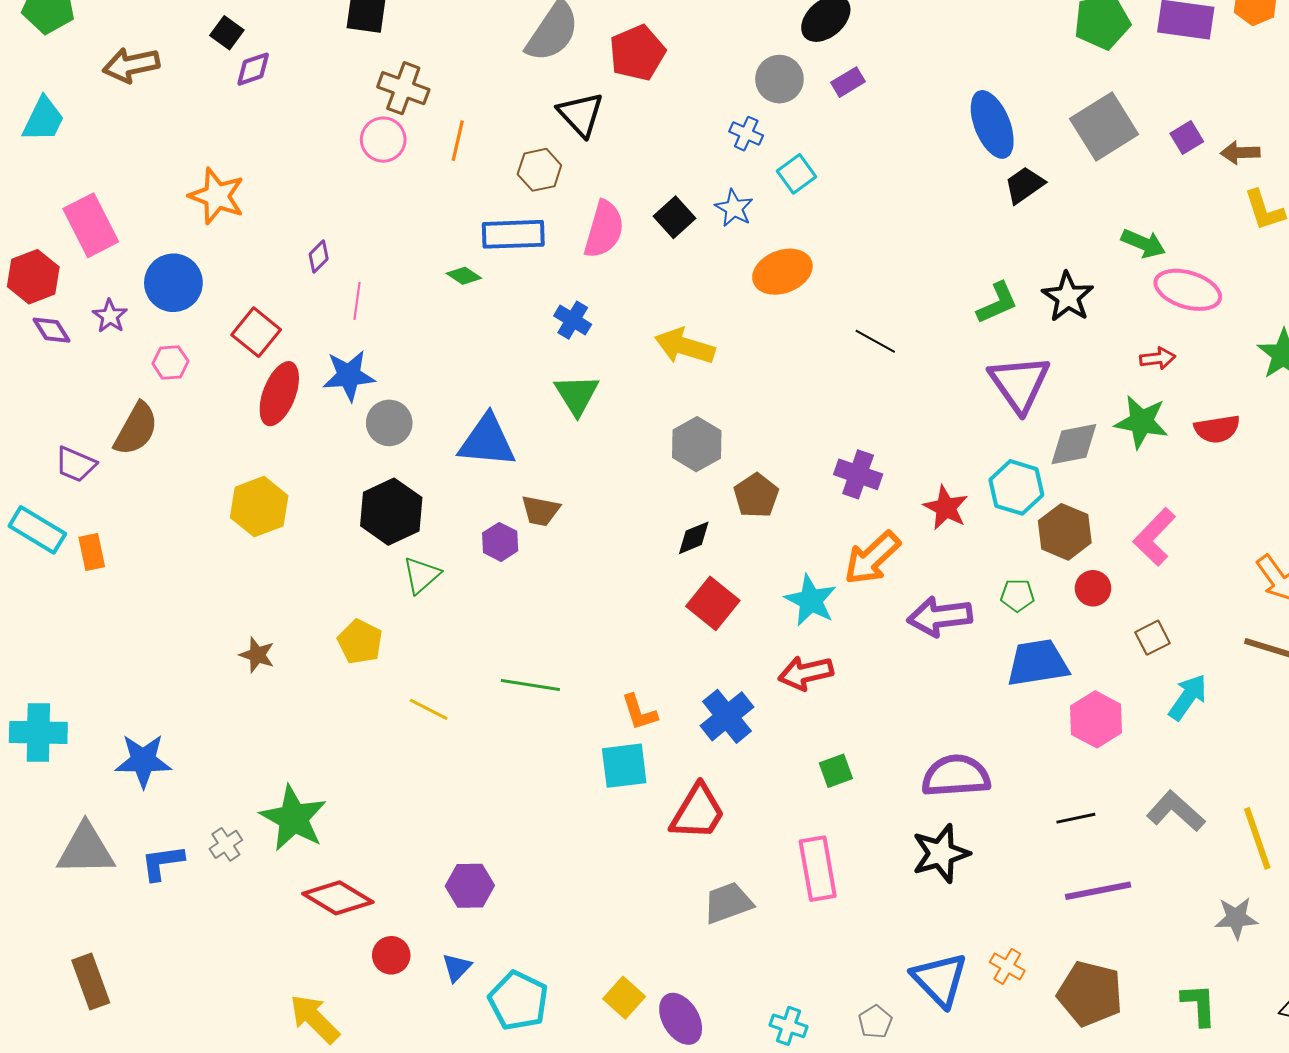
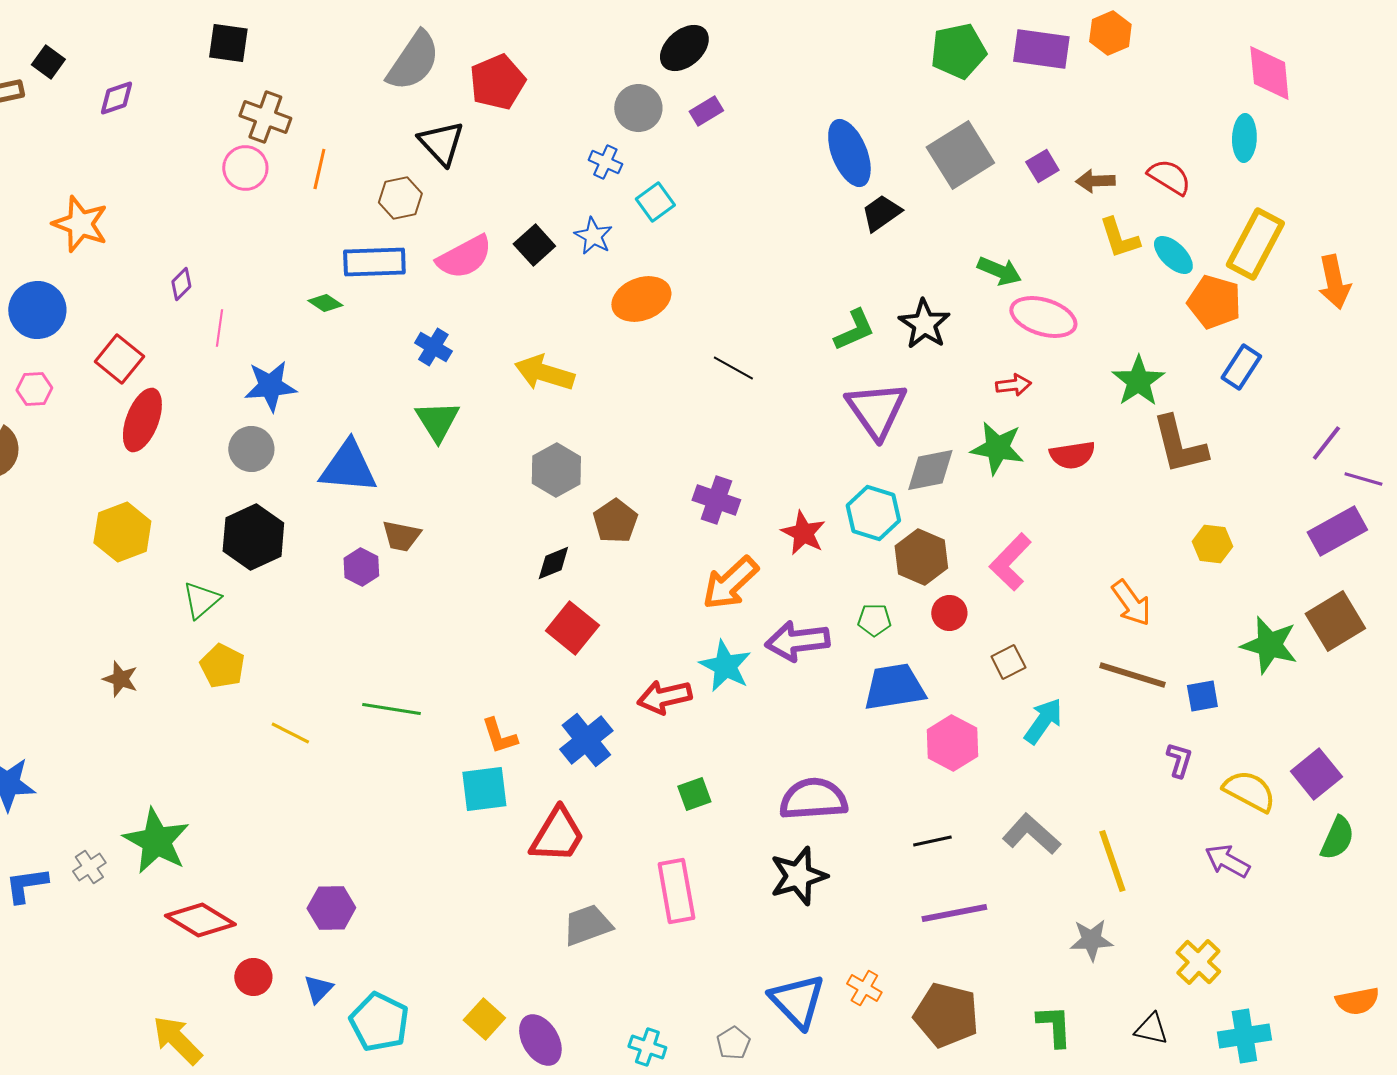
black square: (227, 33) -> (48, 62), moved
pink semicircle: (604, 229) -> (464, 257), turned 46
blue star: (349, 376) -> (270, 386), moved
green triangle: (421, 575) -> (201, 600), moved
cyan star: (811, 600) -> (725, 666), moved

